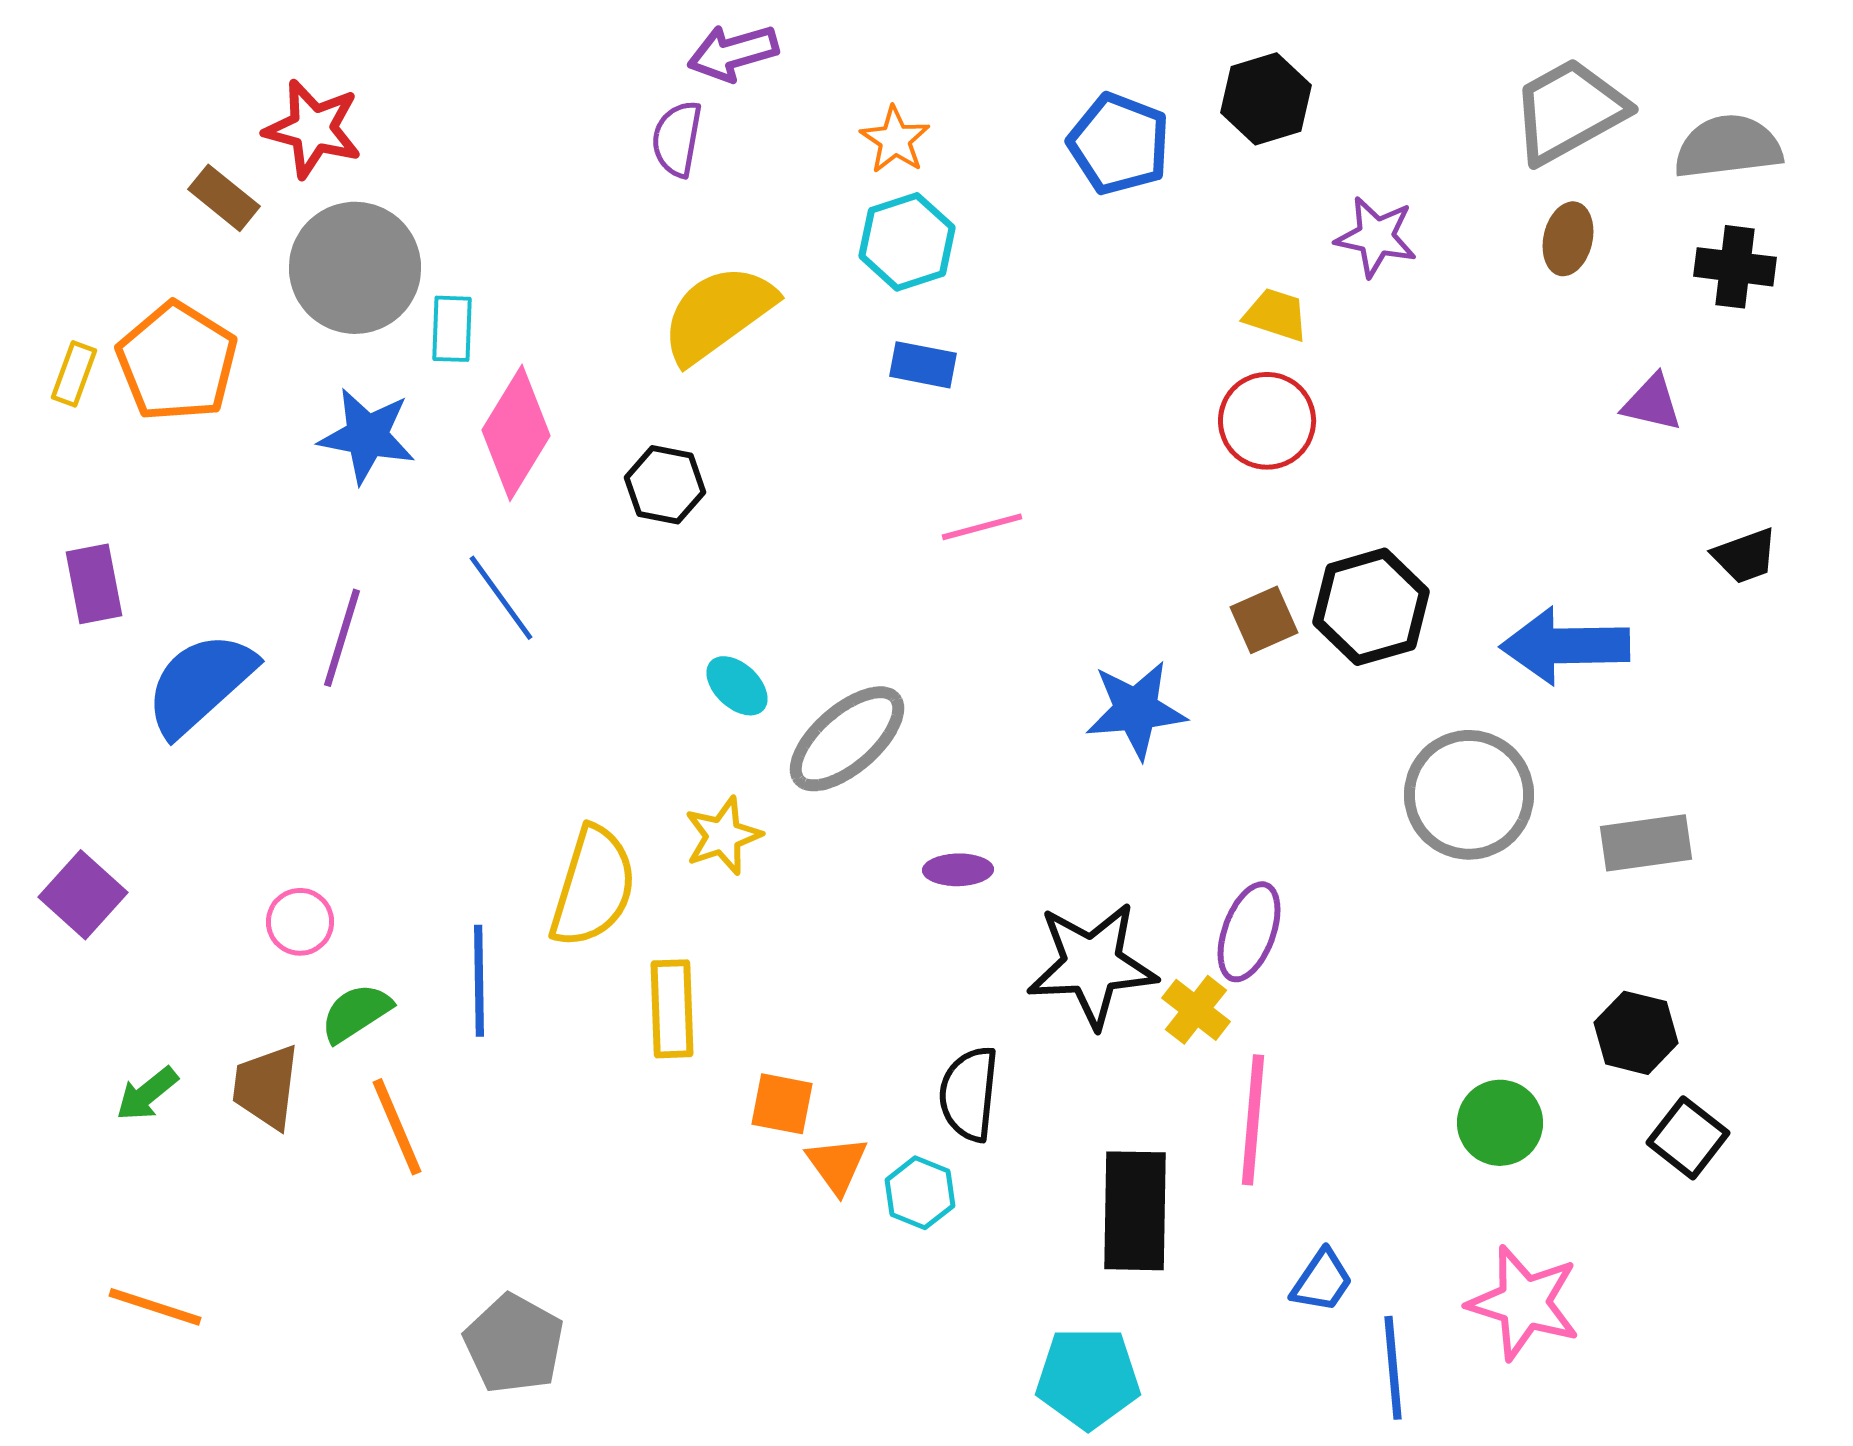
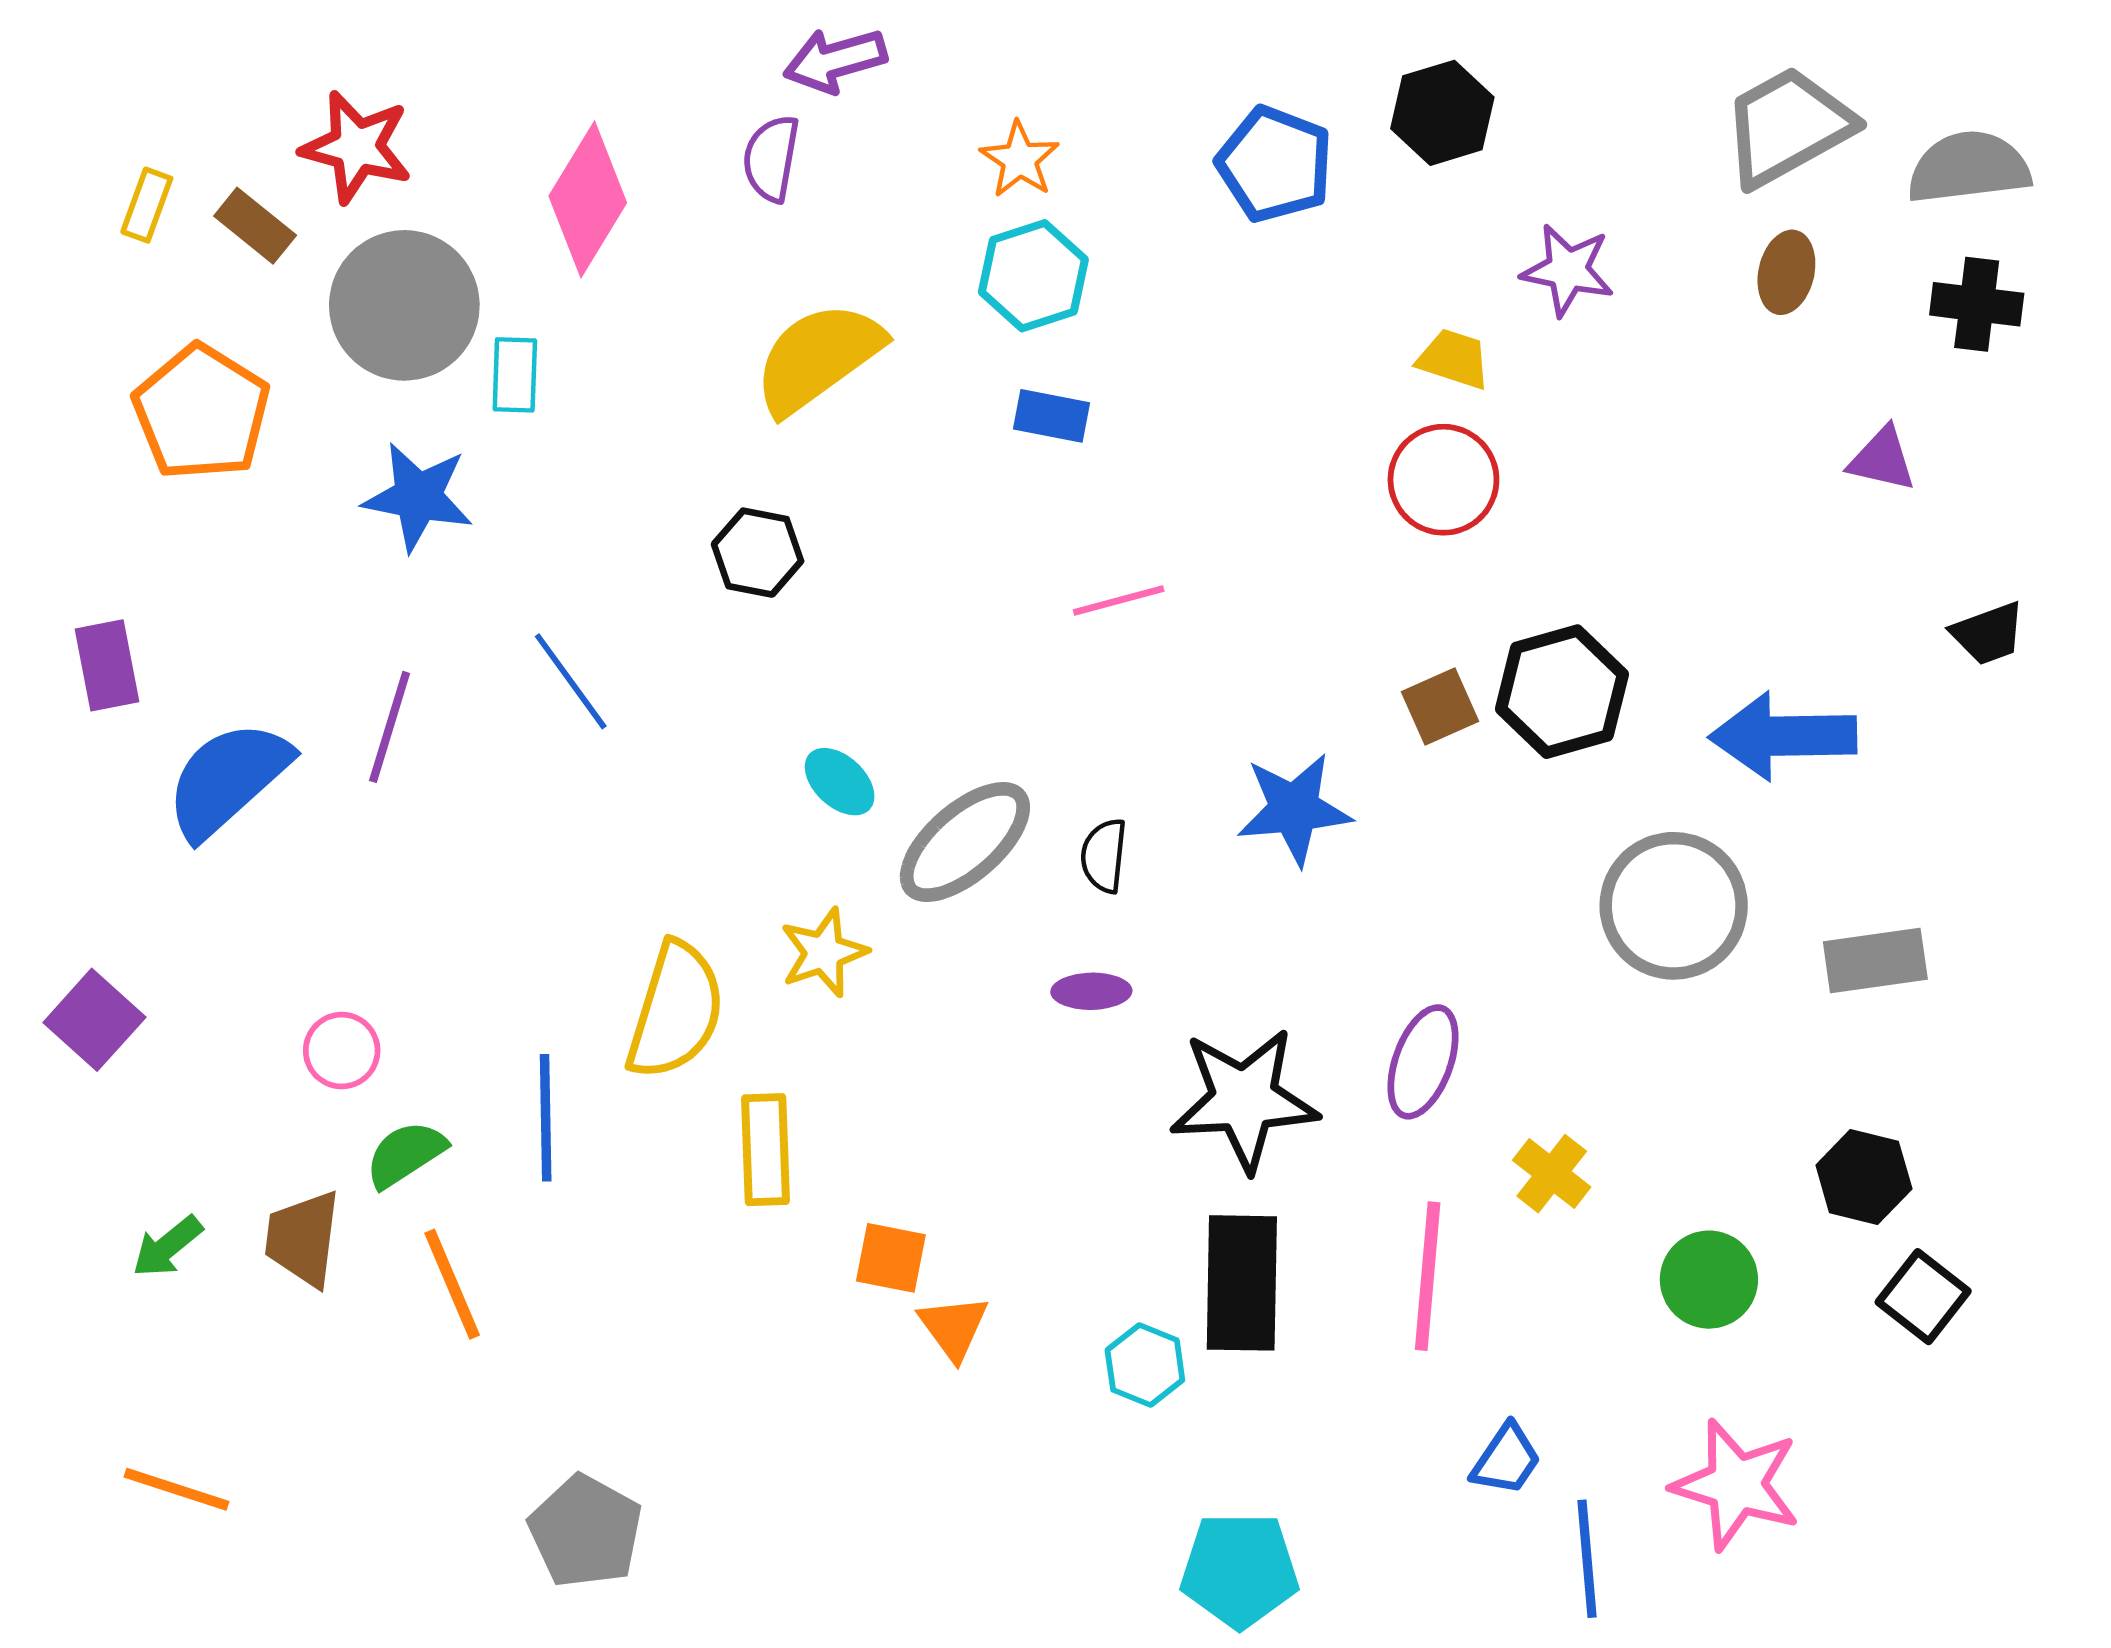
yellow rectangle: (74, 374) -> (147, 205), moved
pink diamond: (516, 433) -> (588, 199), moved
yellow cross: (1196, 1010) -> (1552, 1174), moved
black semicircle: (969, 1094) -> (1104, 856), moved, size x0.7
cyan hexagon: (920, 1193) -> (1145, 1365), moved
black rectangle: (1135, 1211) -> (1242, 1283), moved

